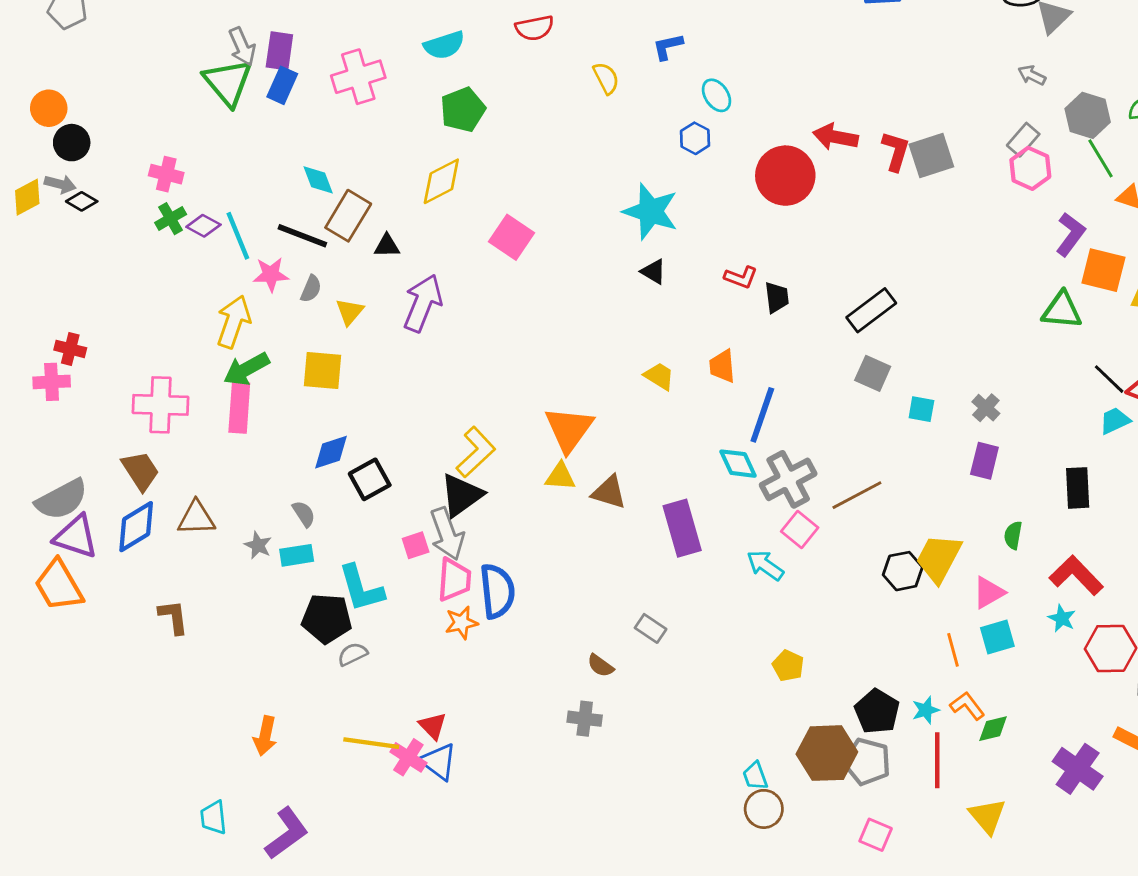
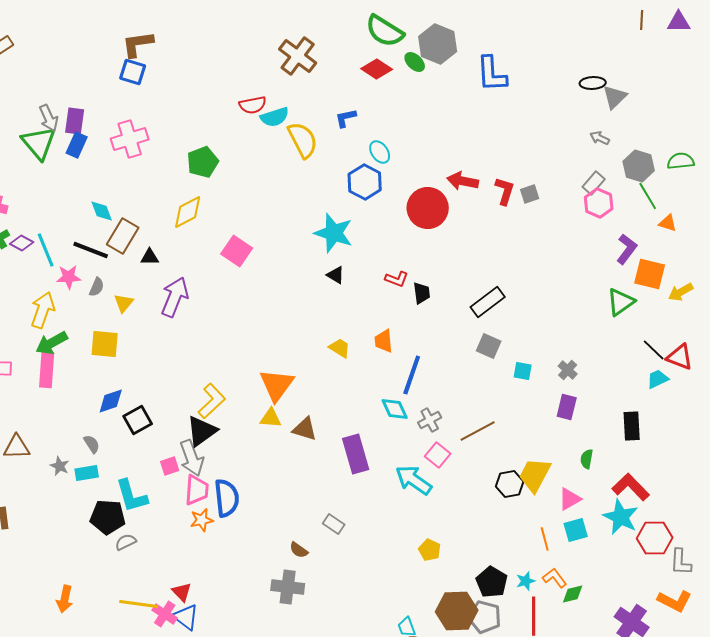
cyan semicircle: (444, 45) -> (275, 117), moved
yellow semicircle: (606, 78) -> (303, 140), size x1.6
blue hexagon: (695, 138) -> (365, 182), size x1.6
gray square: (931, 155) -> (530, 194), size x0.6
green triangle: (1062, 310) -> (621, 302), turned -40
gray cross: (788, 479) -> (430, 420), size x0.6
cyan arrow: (765, 565) -> (414, 480), size x1.4
cyan star: (1062, 618) -> (621, 517), size x1.8
gray cross: (585, 719) -> (288, 587), size x1.4

